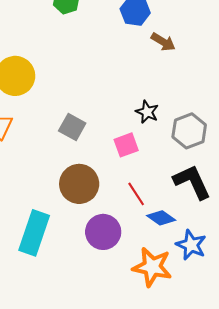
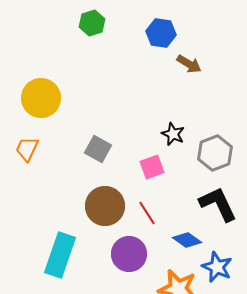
red line: (136, 194) -> (147, 213), moved

